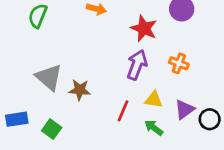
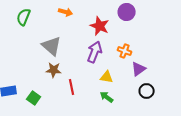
gray triangle: (49, 77) -> (52, 46), moved
purple triangle: (184, 109) -> (139, 69), moved
red line: (123, 111) -> (72, 87), moved, turned -35

